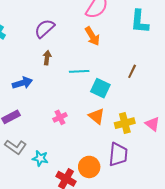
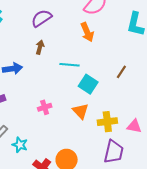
pink triangle: (152, 124) -> (134, 126), turned -35
purple trapezoid: (118, 154) -> (114, 152), moved

